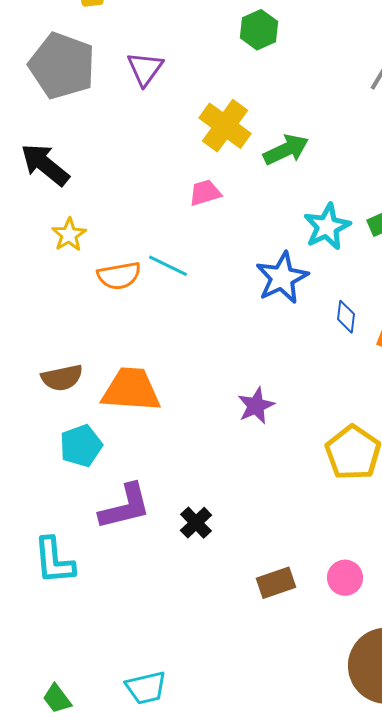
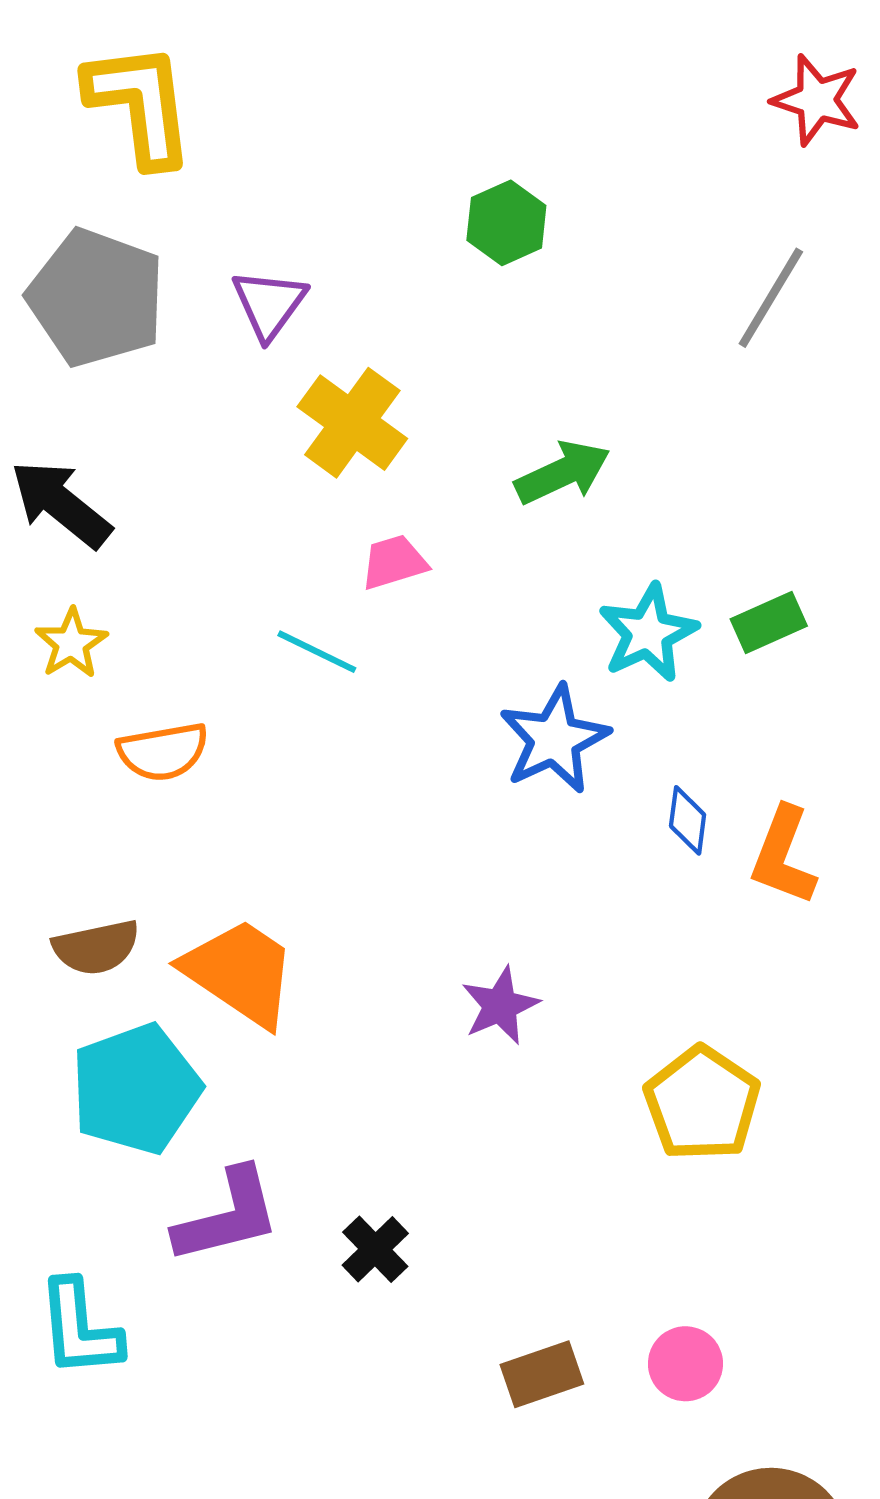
yellow cross: (225, 126) -> (352, 423), moved
yellow star: (69, 235) -> (71, 643), moved
cyan line: (168, 266) -> (317, 652), moved
orange semicircle: (119, 276) -> (163, 752), moved
orange trapezoid: (131, 390) -> (240, 972), turned 30
cyan pentagon: (81, 446) -> (136, 1089), size x1.5

